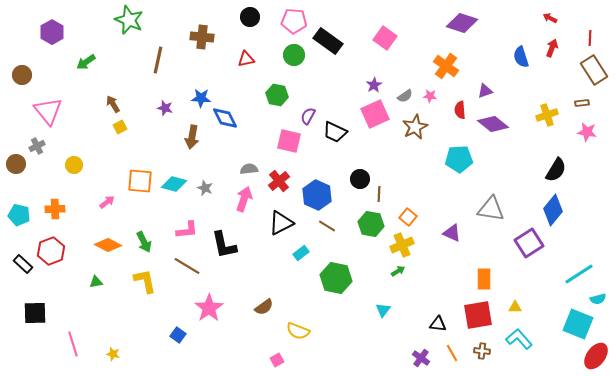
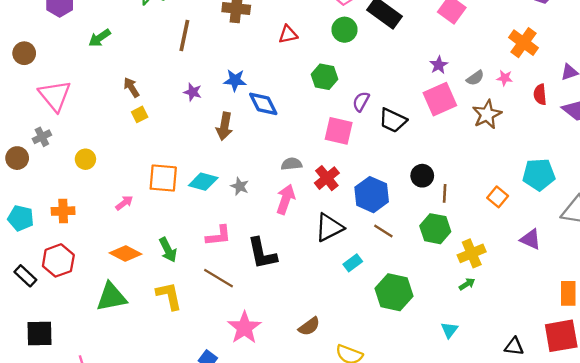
cyan pentagon: (459, 159) -> (539, 175), moved
orange square: (408, 217) -> (498, 197), moved
green triangle: (96, 282) -> (111, 297), size x2.0

